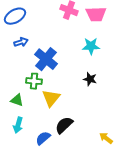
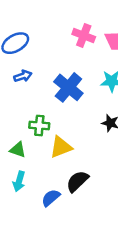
blue cross: (46, 59) -> (68, 87), moved
yellow triangle: (51, 98) -> (61, 147), turned 30

